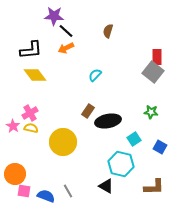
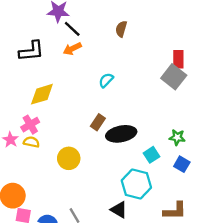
yellow diamond: (35, 75) -> (42, 94), moved, turned -70
green star: (151, 112) -> (177, 137), moved
yellow circle: (63, 142) -> (69, 158), size x0.7

